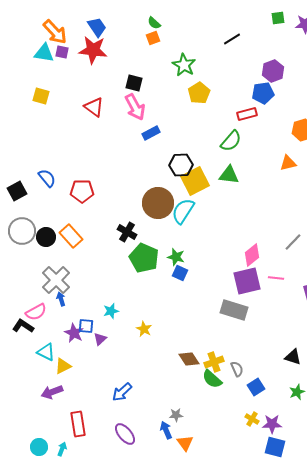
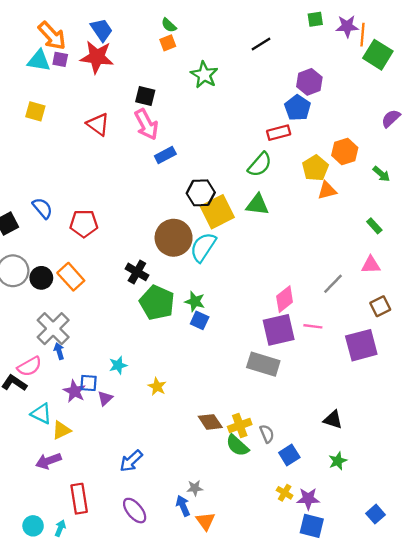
yellow pentagon: (199, 93) -> (315, 168), moved
blue pentagon: (263, 93) -> (298, 108), turned -30

